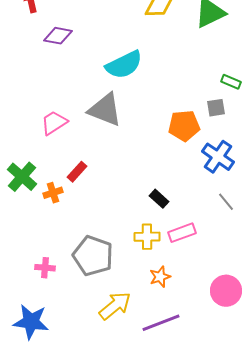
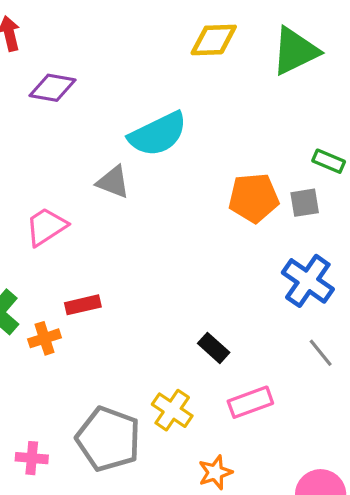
gray triangle: (105, 110) -> (113, 182), moved, size x0.6
orange pentagon: (184, 126) -> (254, 198), moved
red rectangle: (77, 172) -> (83, 305), turned 35
yellow cross: (147, 237) -> (172, 410), moved, turned 35

